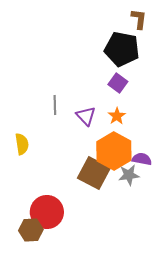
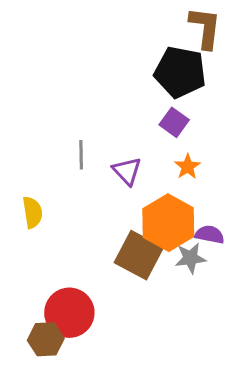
brown L-shape: (139, 19) -> (205, 28), size x1.4
orange star: (117, 116) -> (187, 167), moved

